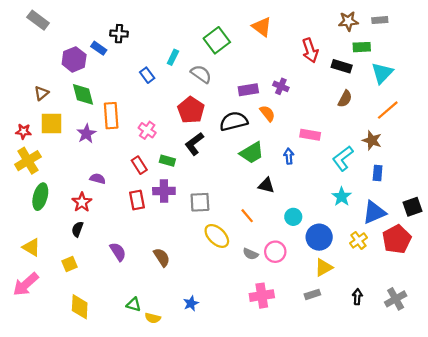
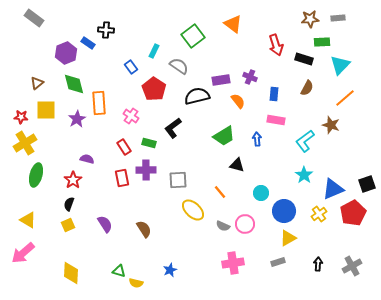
red pentagon: (191, 110) -> (154, 89), moved
black semicircle: (234, 121) -> (197, 96), moved
blue rectangle: (378, 173) -> (274, 94), moved
yellow square: (70, 264) -> (68, 225), moved

